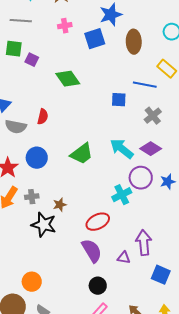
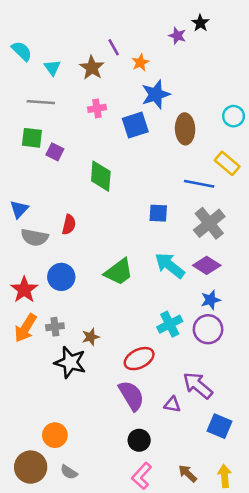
green diamond: (68, 79) -> (101, 176), turned 40
blue square: (119, 100) -> (158, 213), moved
gray cross: (153, 116) -> (209, 223), size x1.4
purple circle: (141, 178) -> (208, 329), moved
blue star: (168, 182) -> (211, 300), moved
purple arrow: (144, 243) -> (198, 385), turned -45

